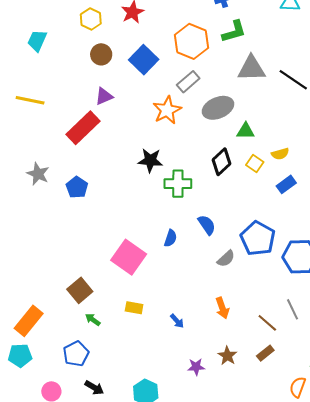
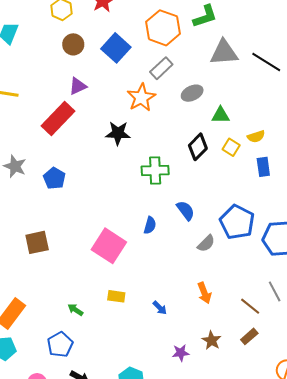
gray ellipse: (218, 108) -> (192, 93), size x0.7
black star: (150, 160) -> (118, 133), moved
blue rectangle: (286, 184) -> (263, 167), turned -60
brown square: (80, 290) -> (37, 242), moved, turned 30

